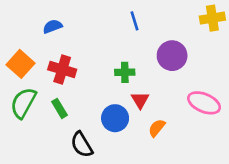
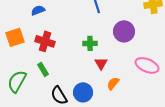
orange square: (21, 64) -> (15, 37), turned 30
green semicircle: (23, 103) -> (17, 81), moved
blue circle: (115, 118) -> (83, 92), moved

